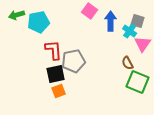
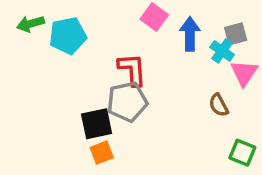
gray square: (138, 21) -> (236, 34), turned -32
red L-shape: (54, 50) -> (132, 70), moved
green square: (138, 82) -> (242, 153), moved, size x0.7

